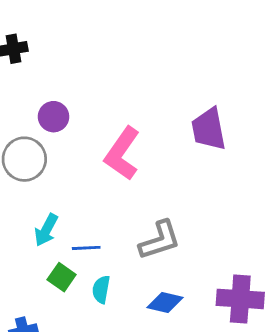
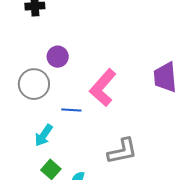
blue line: (86, 248) -> (71, 110), moved

